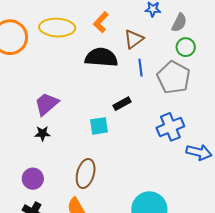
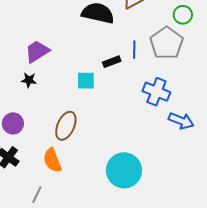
blue line: (140, 68) -> (134, 50), moved
blue cross: (170, 127) -> (156, 92), turned 36

